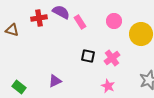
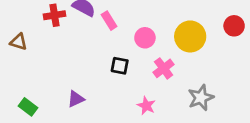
pink circle: (114, 21) -> (145, 38), moved
brown triangle: (12, 30) -> (19, 42), moved
pink cross: (112, 58) -> (164, 68), moved

